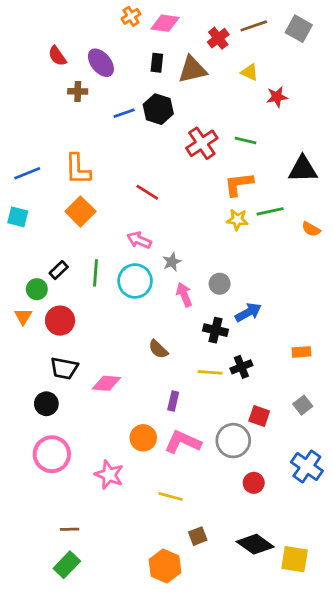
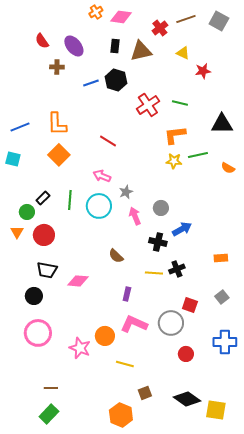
orange circle: (143, 438) -> (105, 336), moved
blue cross: (307, 466) -> (225, 342), turned -35

